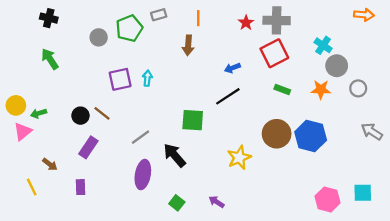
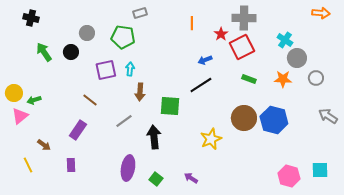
black cross: (49, 18) -> (31, 18), moved
orange line: (198, 18) -> (192, 23), moved
red star: (246, 23) -> (221, 34), moved
green pentagon: (129, 28) -> (123, 37), moved, turned 30
brown arrow: (188, 45) -> (140, 92), moved
black circle: (80, 116) -> (71, 52), moved
black arrow: (175, 155) -> (154, 137), turned 35
purple ellipse: (143, 175) -> (128, 168), moved

